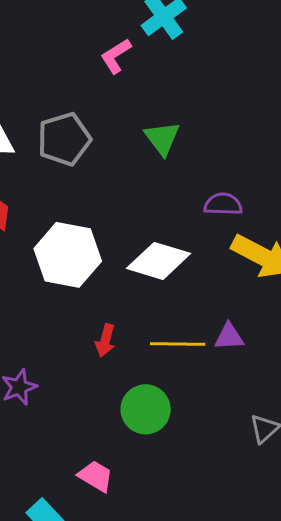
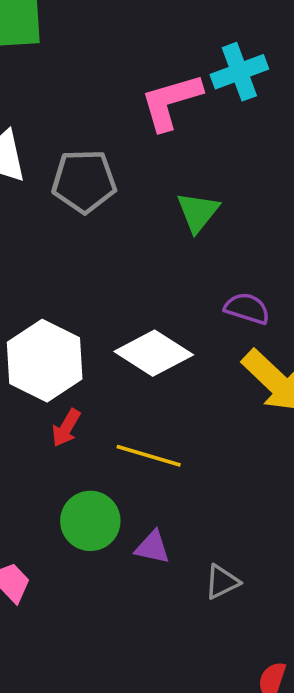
pink L-shape: (116, 56) -> (171, 102), size x1.5
white hexagon: (68, 255) -> (45, 361), moved
purple triangle: (229, 337) -> (152, 547), moved

